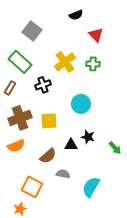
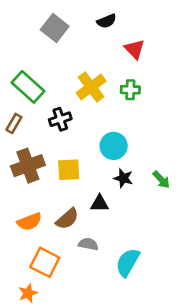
gray square: (32, 31) -> (55, 28), moved
black star: (88, 137) -> (123, 178), moved
orange semicircle: (16, 146) -> (29, 222), moved
green arrow: (115, 148) -> (161, 180), moved

